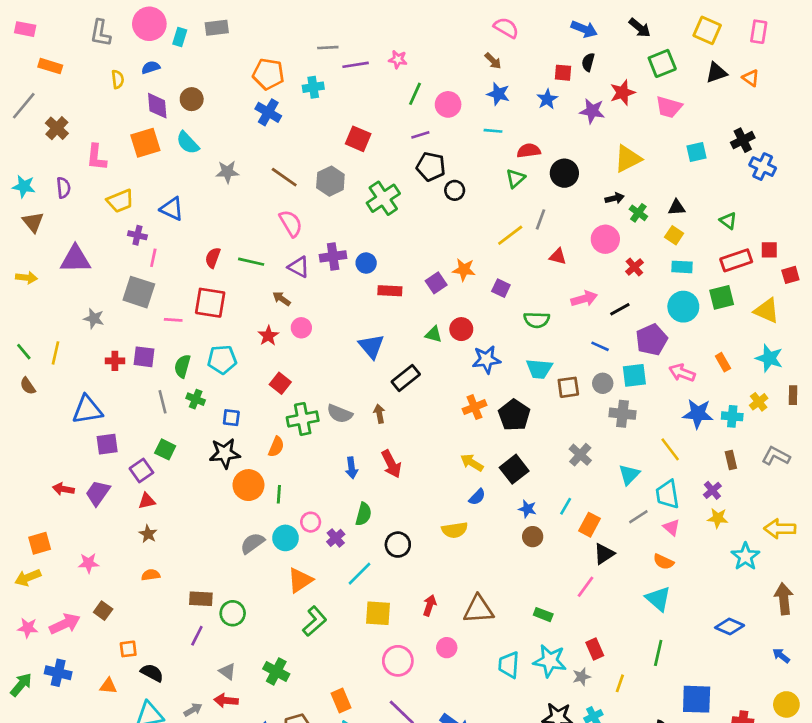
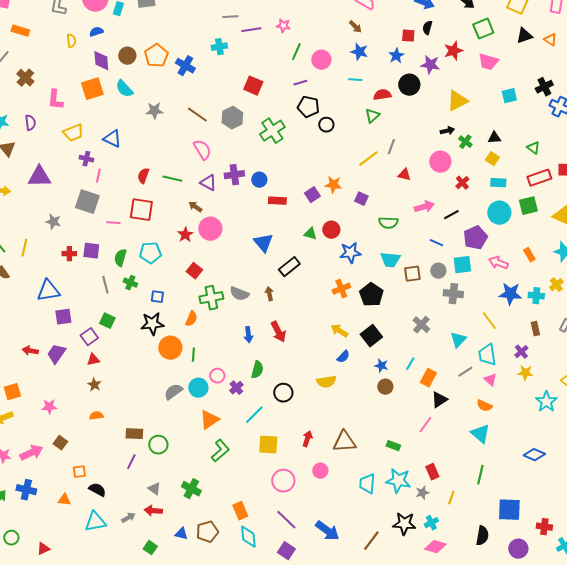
orange pentagon: (268, 74) -> (156, 56), moved, turned 30
black circle: (564, 173) -> (409, 85), moved
pink circle: (301, 328) -> (210, 229), size x1.5

